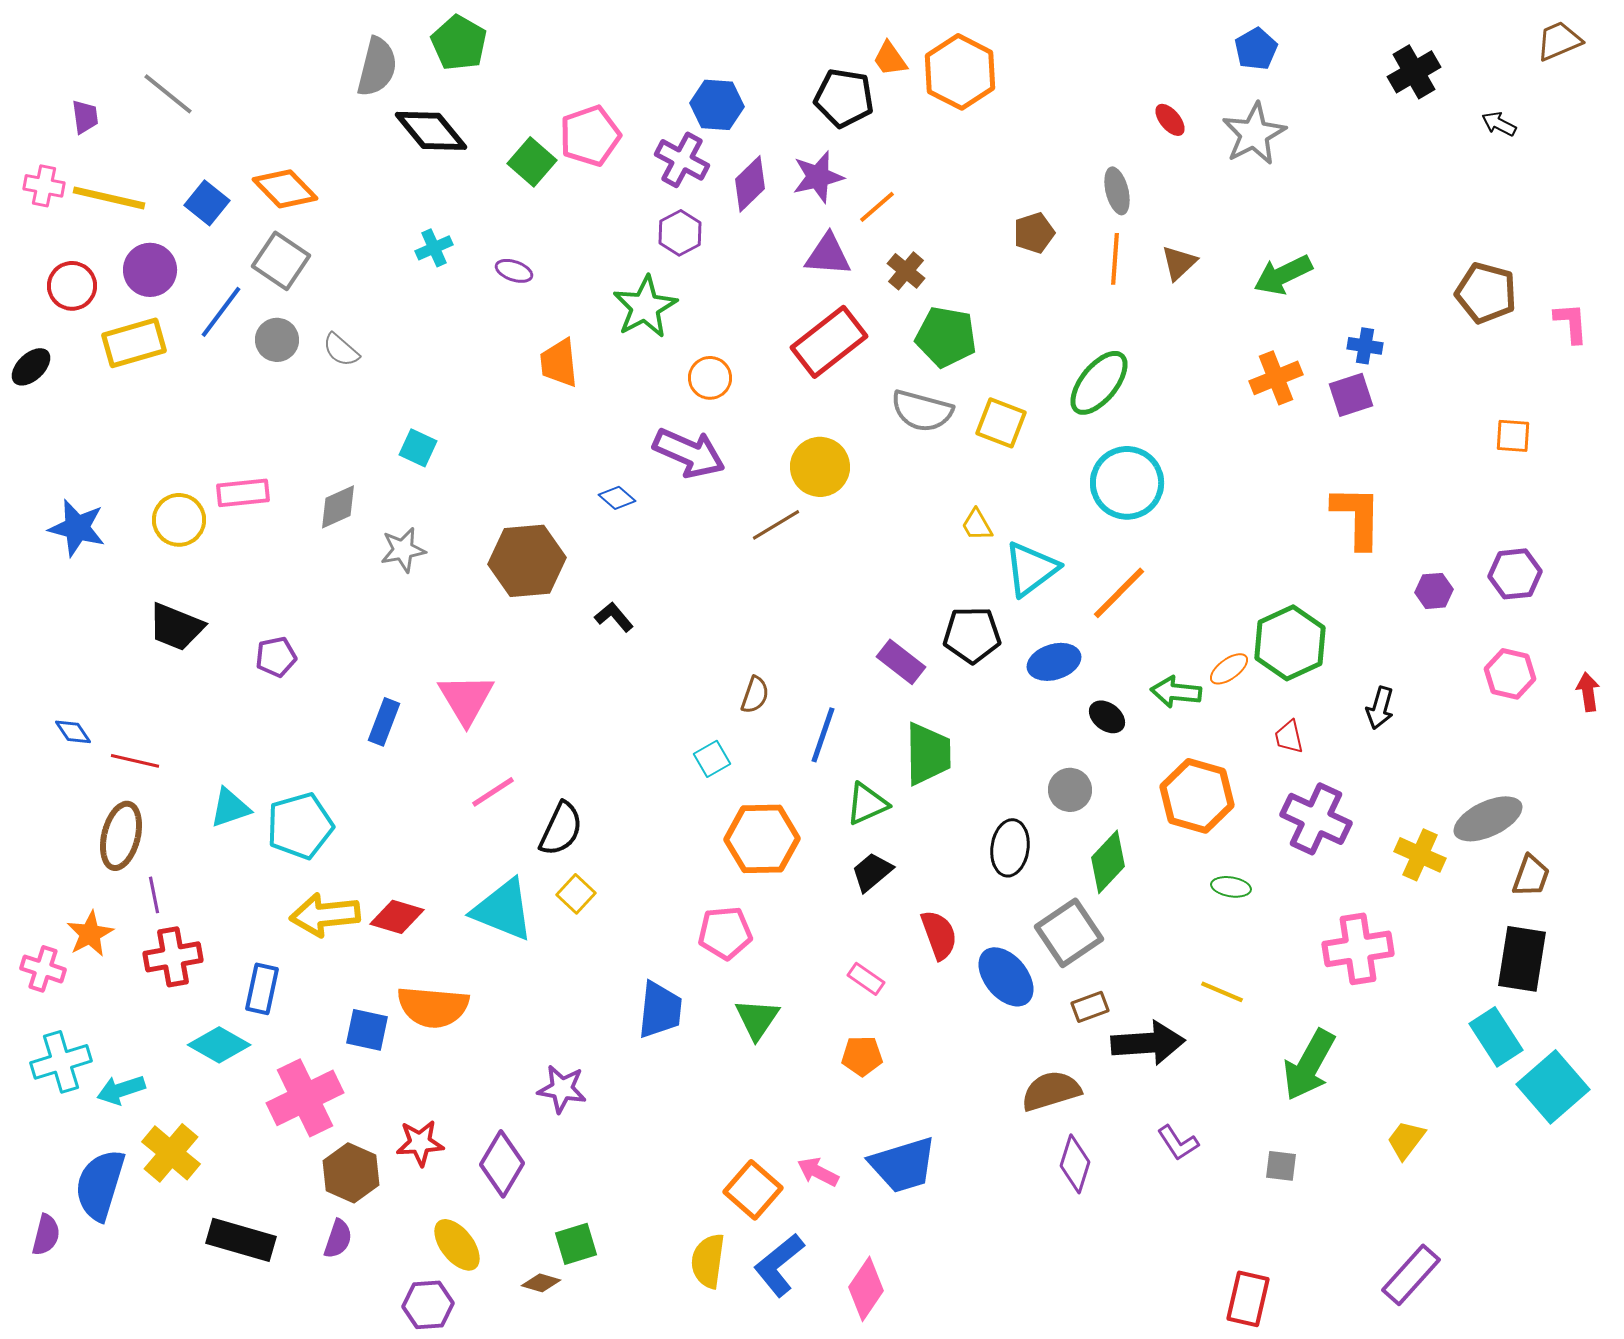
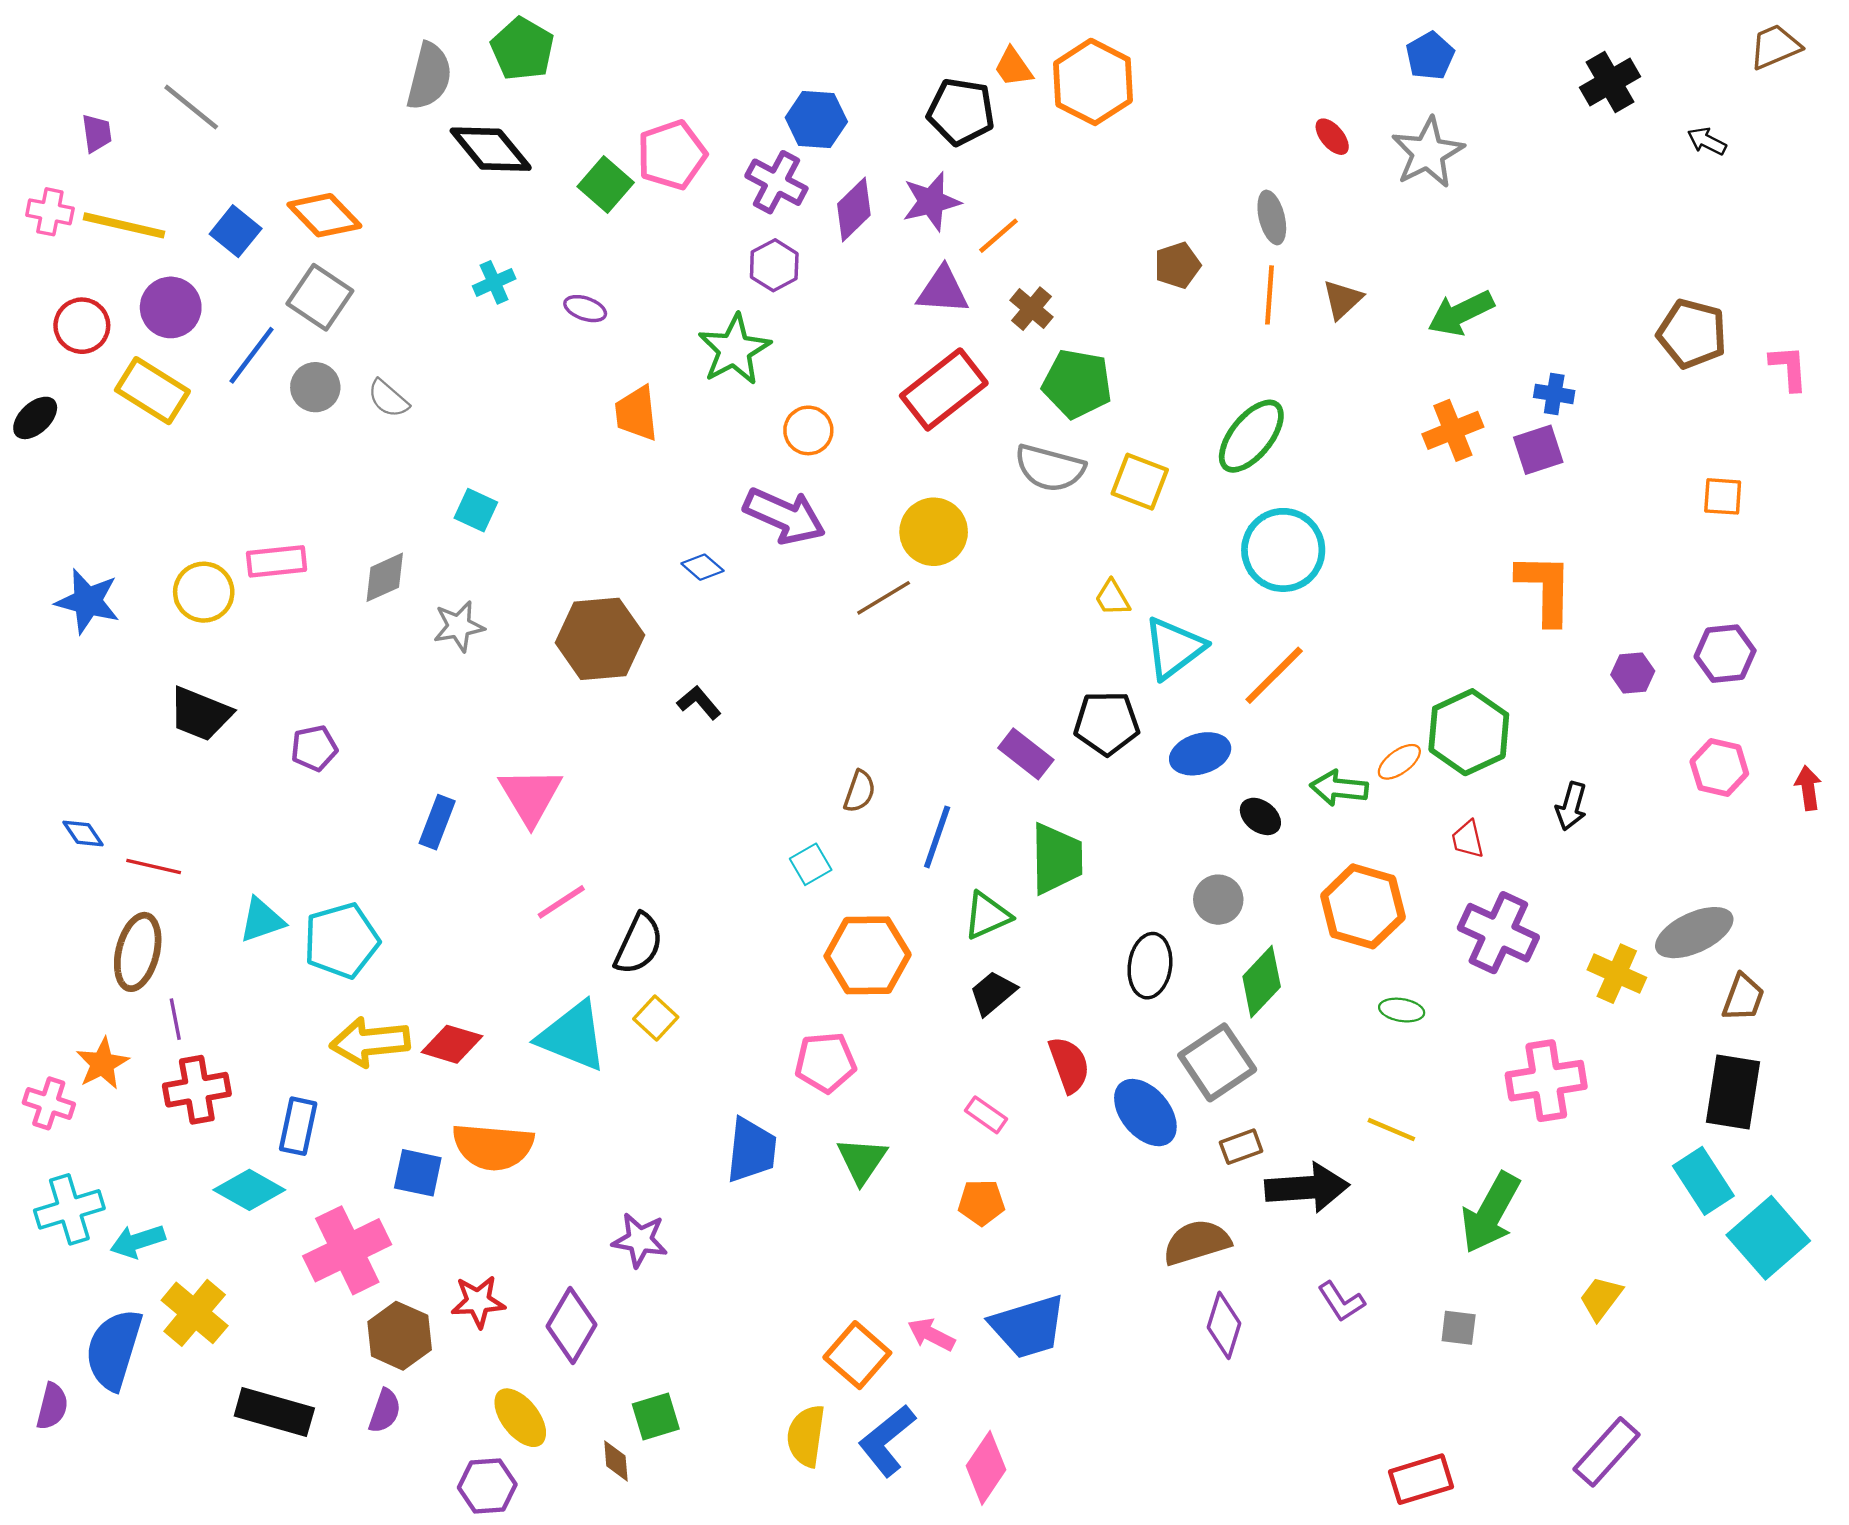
yellow rectangle: (134, 343) -> (152, 391), turned 48
brown diamond: (541, 1283) -> (616, 1461), turned 69
red rectangle: (1248, 1299) -> (1421, 1479), turned 60

